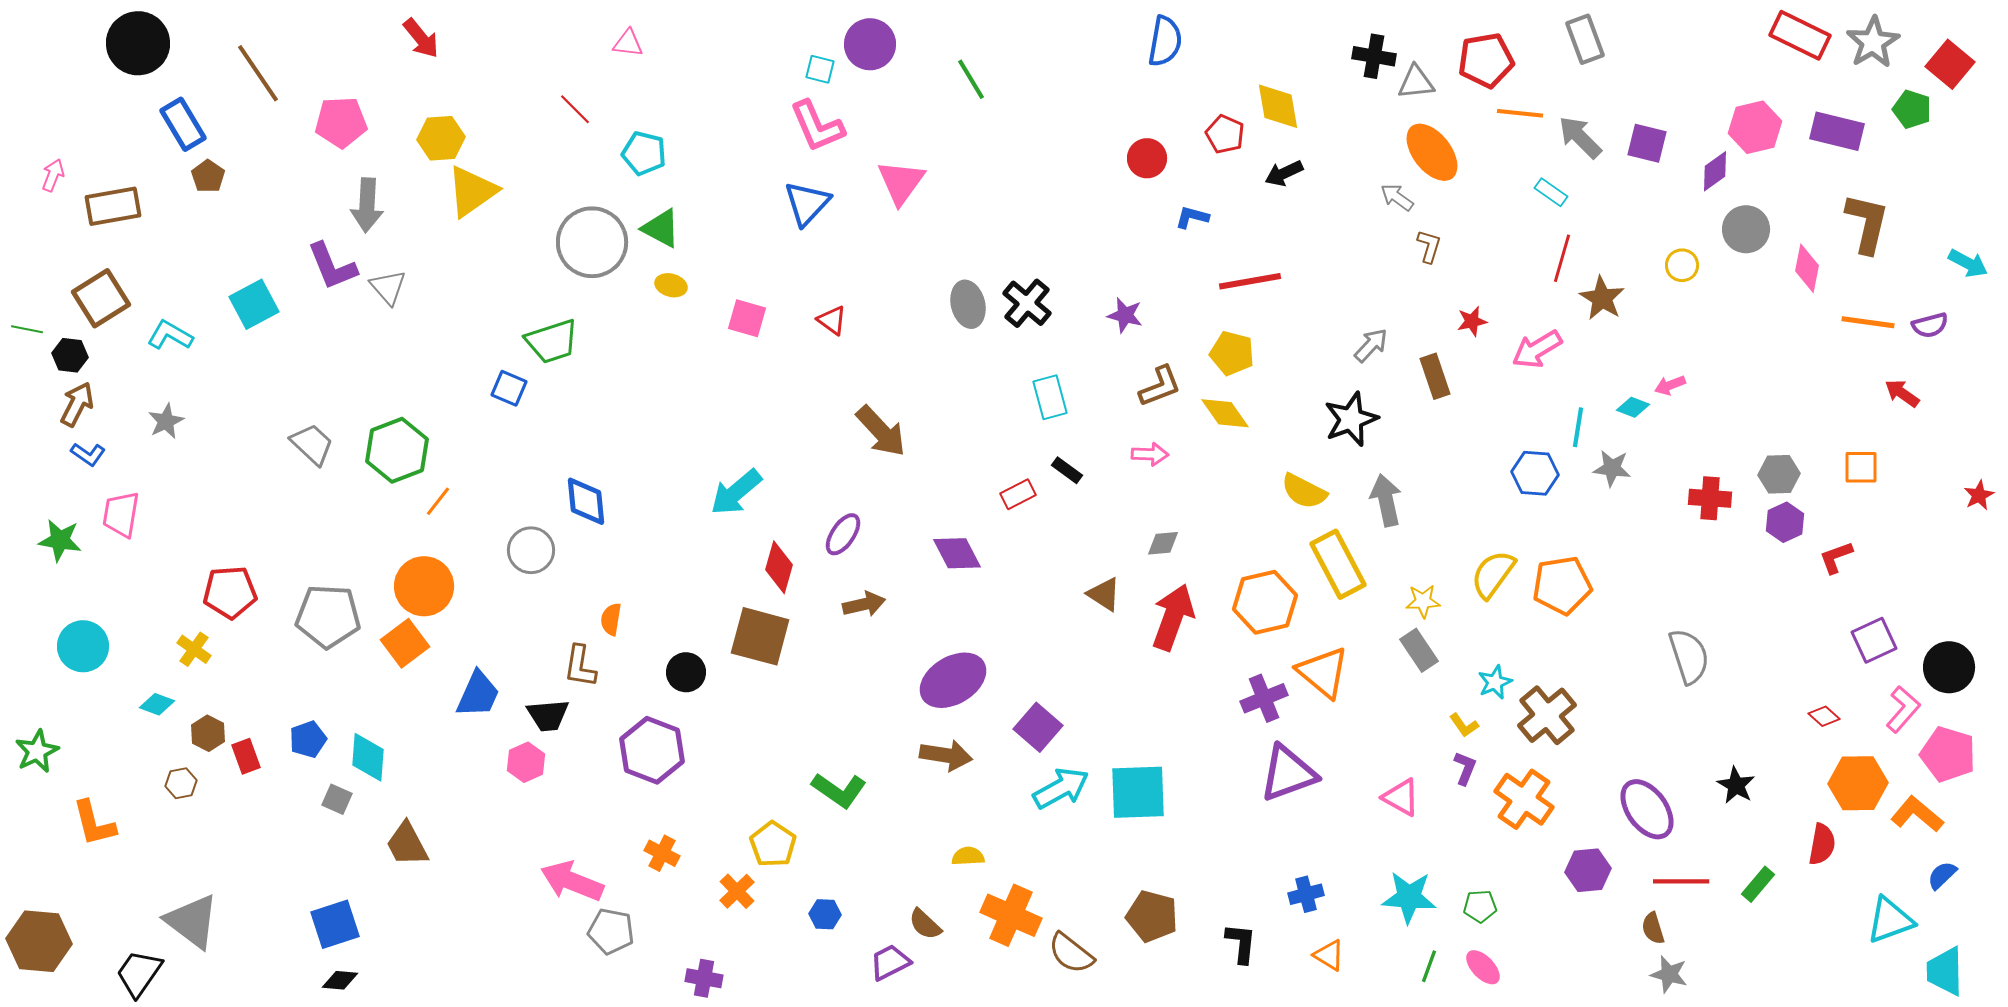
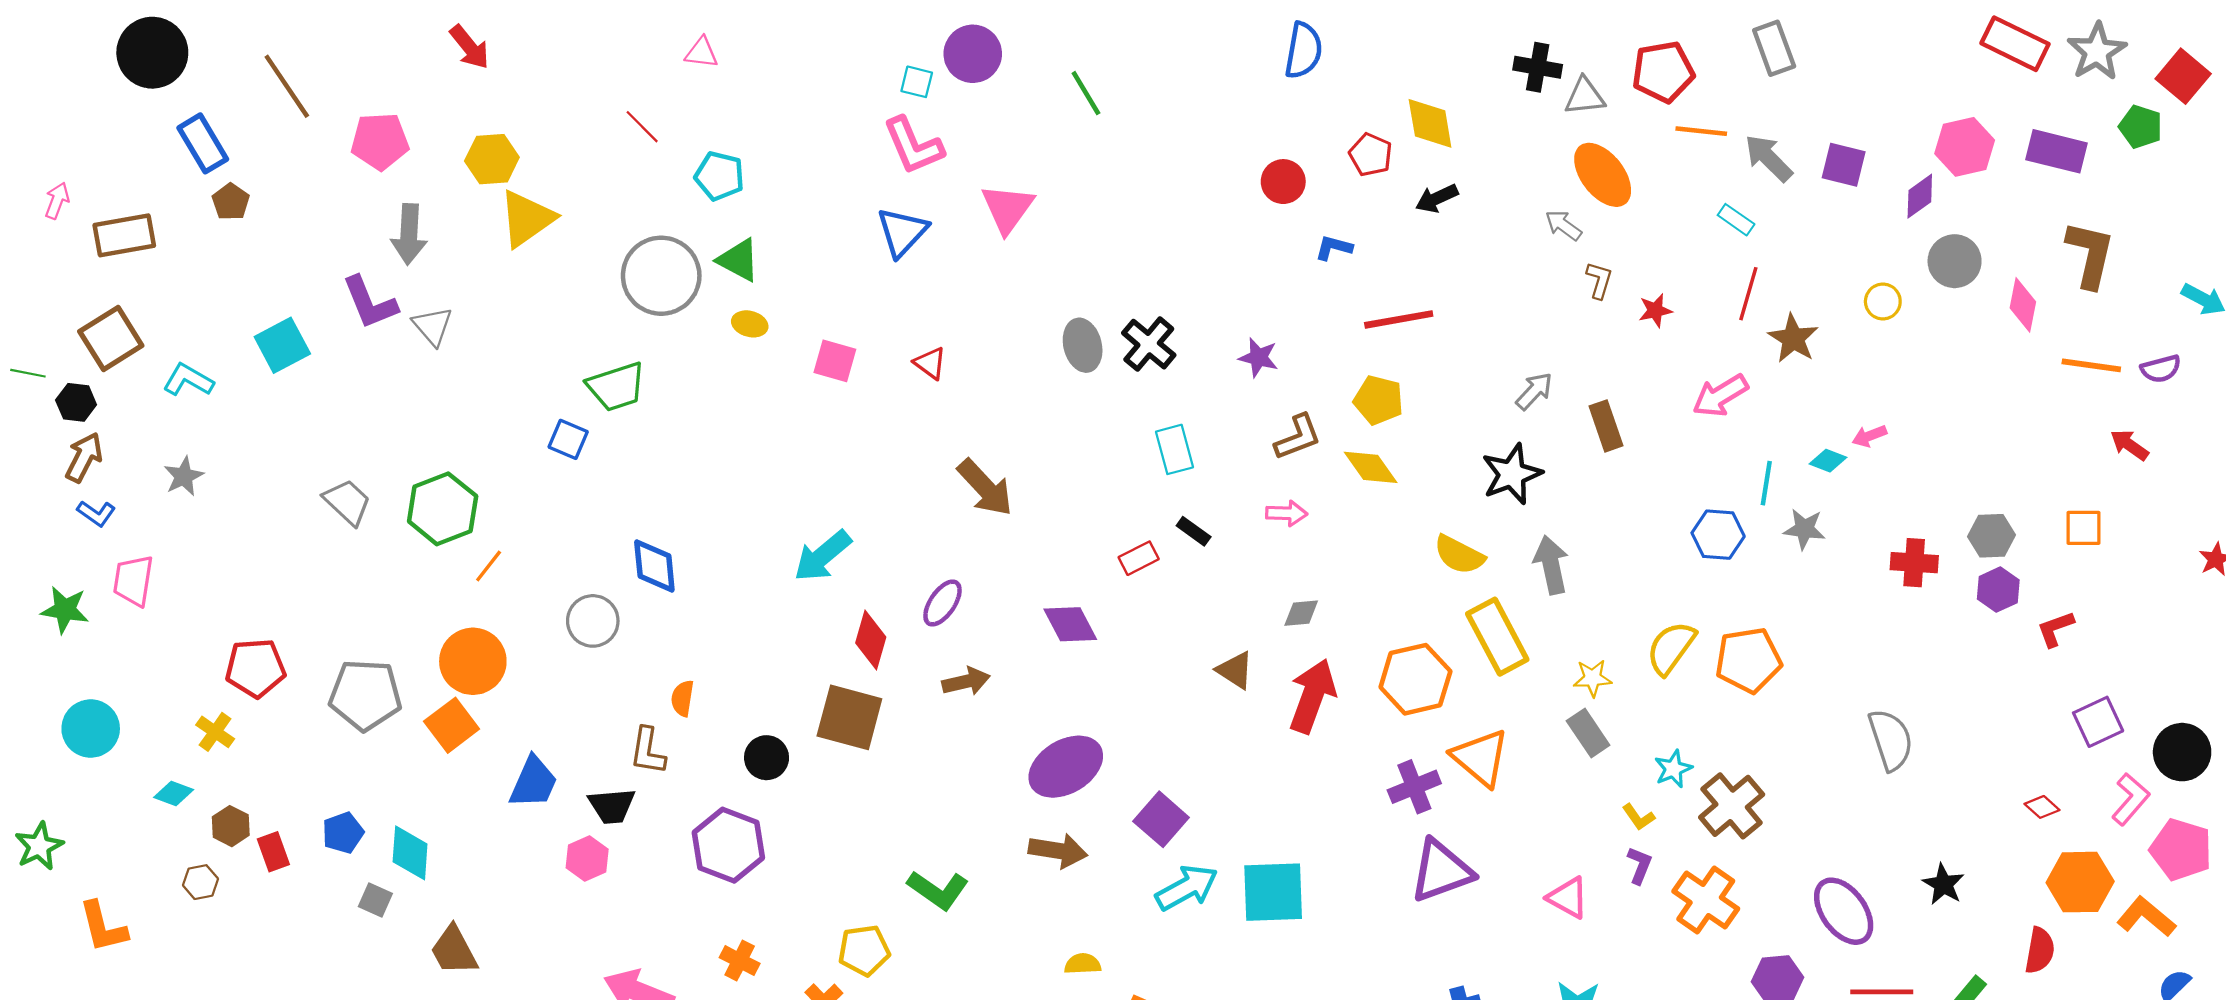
red star: (1472, 321) -> (1655, 310), moved
yellow pentagon: (773, 844) -> (864, 950), turned 30

